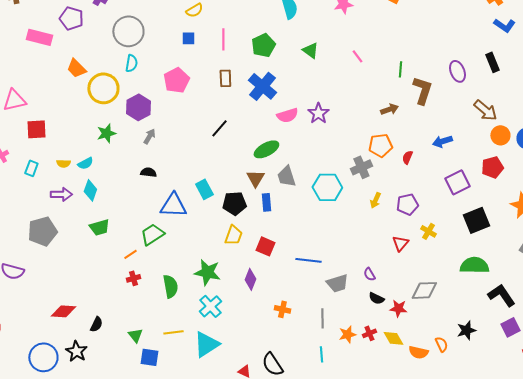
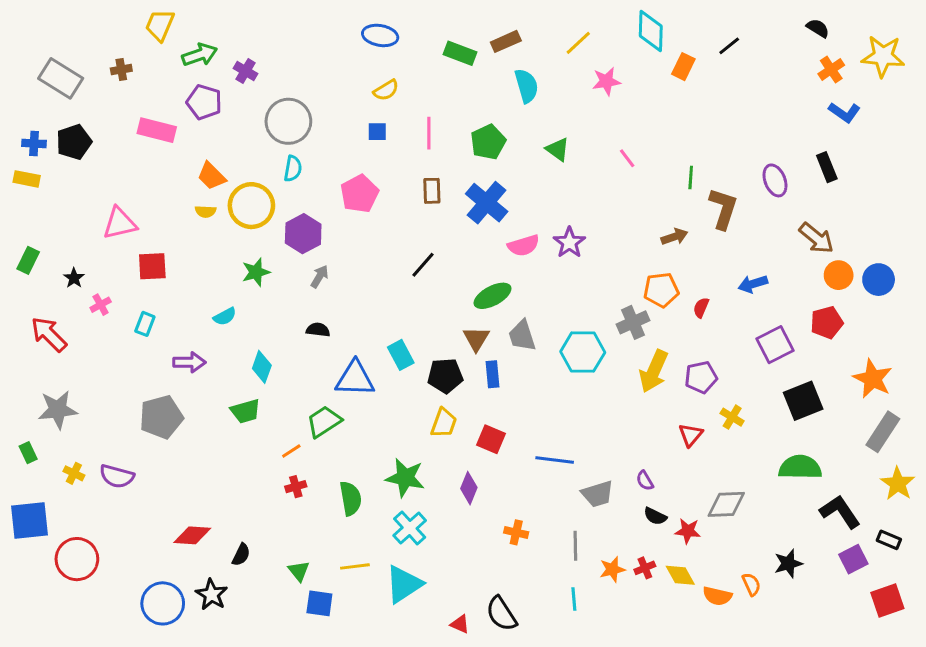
yellow semicircle: (63, 163) -> (206, 211), moved
cyan diamond: (90, 190) -> (262, 367), moved
yellow arrow: (375, 200) -> (654, 371), size x1.8

